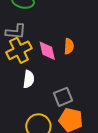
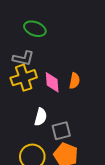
white semicircle: (29, 79) -> (41, 117), moved

